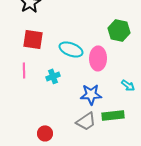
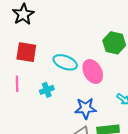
pink ellipse: (98, 58) -> (93, 72), turned -30

